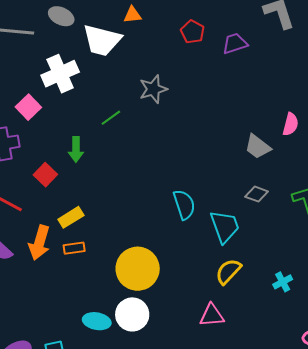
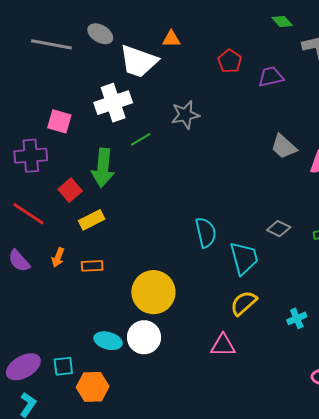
white cross: (60, 74) -> (113, 103), moved
pink square: (28, 107) -> (59, 121), turned -35
gray trapezoid: (258, 147) -> (284, 147), moved
green arrow: (76, 149) -> (103, 168), size x1.5
yellow rectangle: (71, 217) -> (92, 220), moved
orange arrow: (39, 243) -> (58, 257), size x0.6

